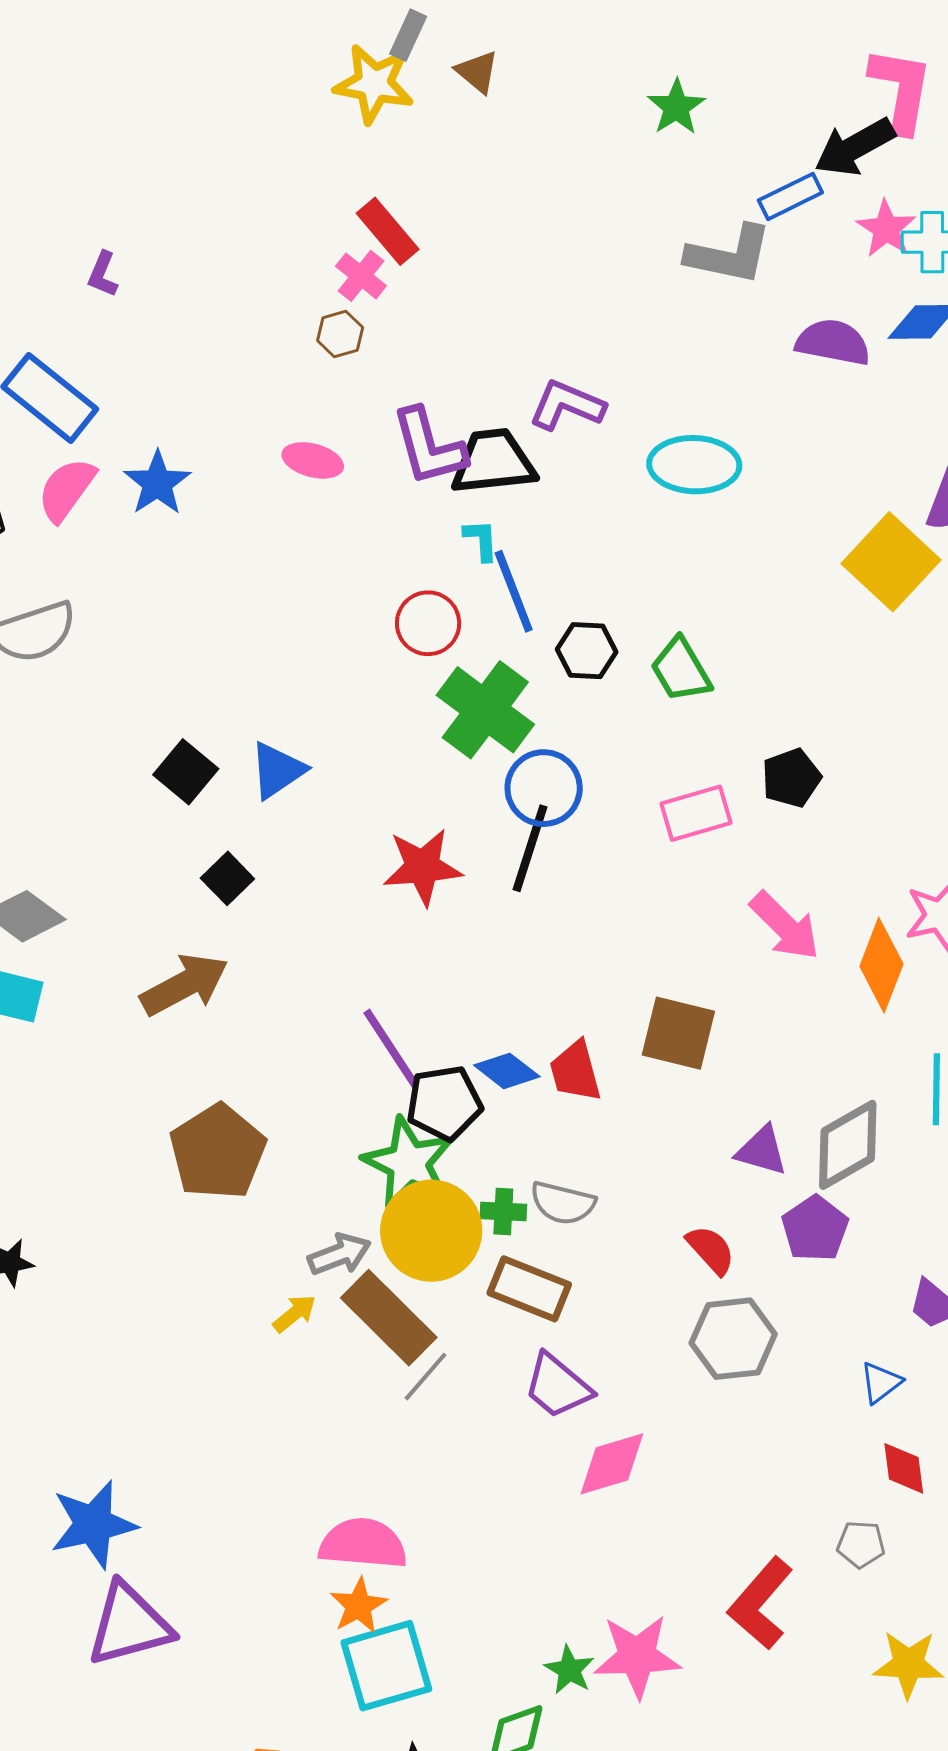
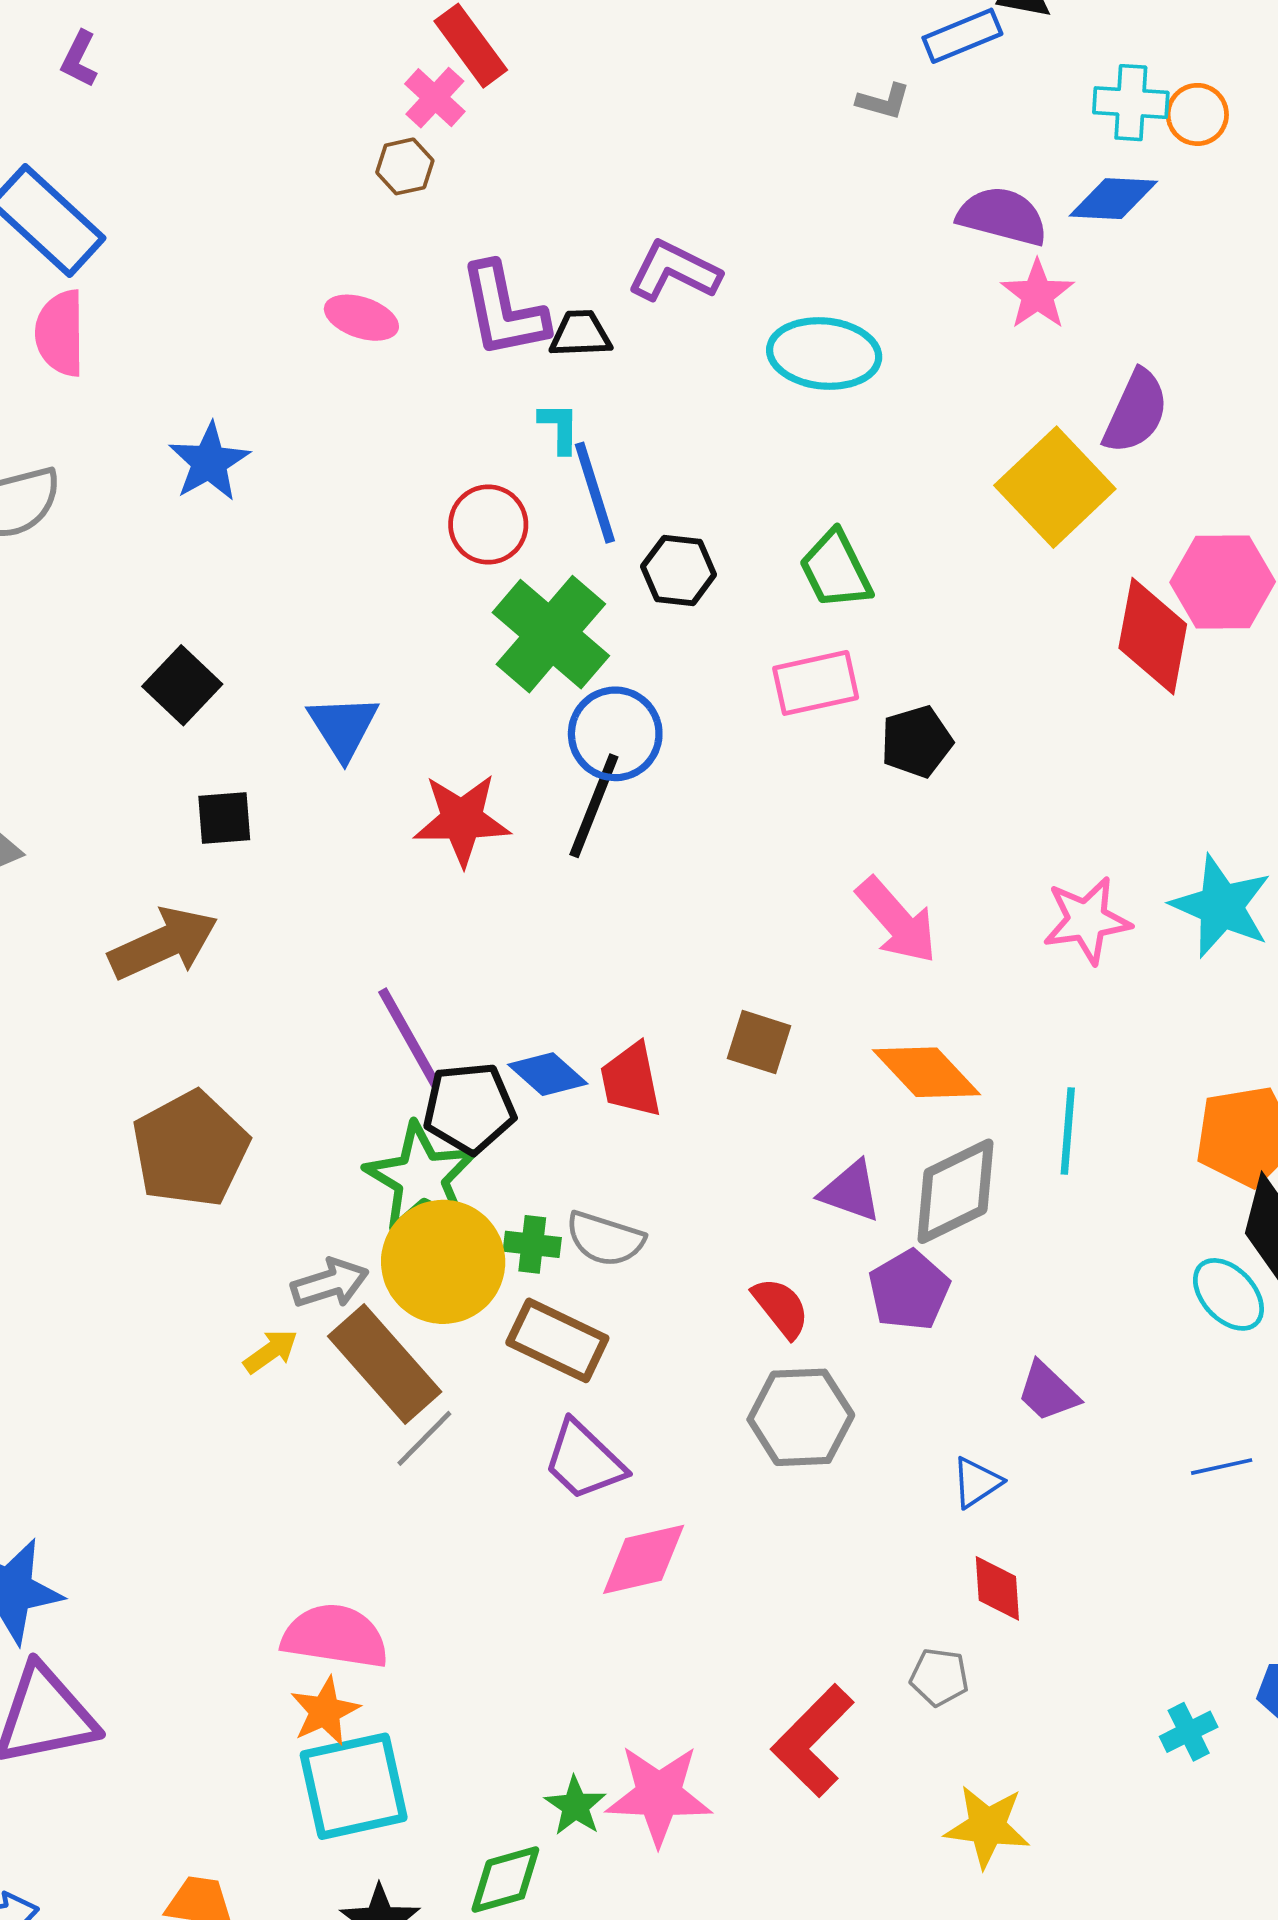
pink star: (886, 229) -> (1037, 295), moved
gray L-shape: (729, 255) -> (883, 101), size x0.5
purple L-shape: (103, 274) -> (79, 59), moved
black trapezoid: (493, 462) -> (580, 334), size x0.6
blue star: (157, 483) -> (209, 462), moved
pink semicircle: (66, 490) -> (60, 333), turned -40
green trapezoid: (681, 670) -> (836, 570), moved
blue triangle: (277, 770) -> (343, 727), moved, turned -32
pink rectangle: (696, 813) -> (816, 683), moved
black square: (227, 878) -> (224, 818), turned 36
orange diamond: (881, 965) -> (927, 1072), moved, turned -68
brown square: (678, 1033) -> (759, 1042), size x0.7

